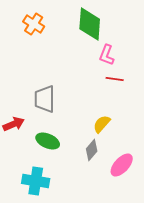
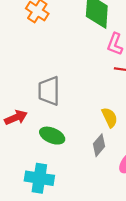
yellow semicircle: (102, 124) -> (110, 117), turned 114

